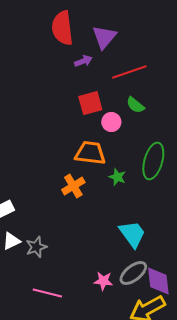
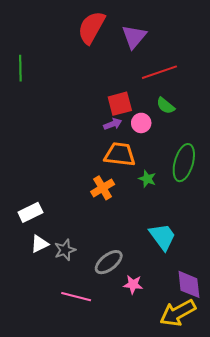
red semicircle: (62, 28) -> (91, 27), turned 36
purple arrow: (83, 61) -> (113, 124), moved
gray ellipse: (133, 273) -> (109, 262), moved

